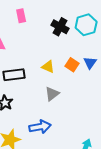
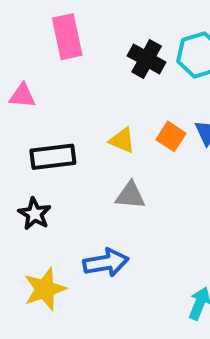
pink rectangle: (21, 16) -> (67, 37), size x1.5
gray triangle: (52, 94) -> (130, 195), turned 42

